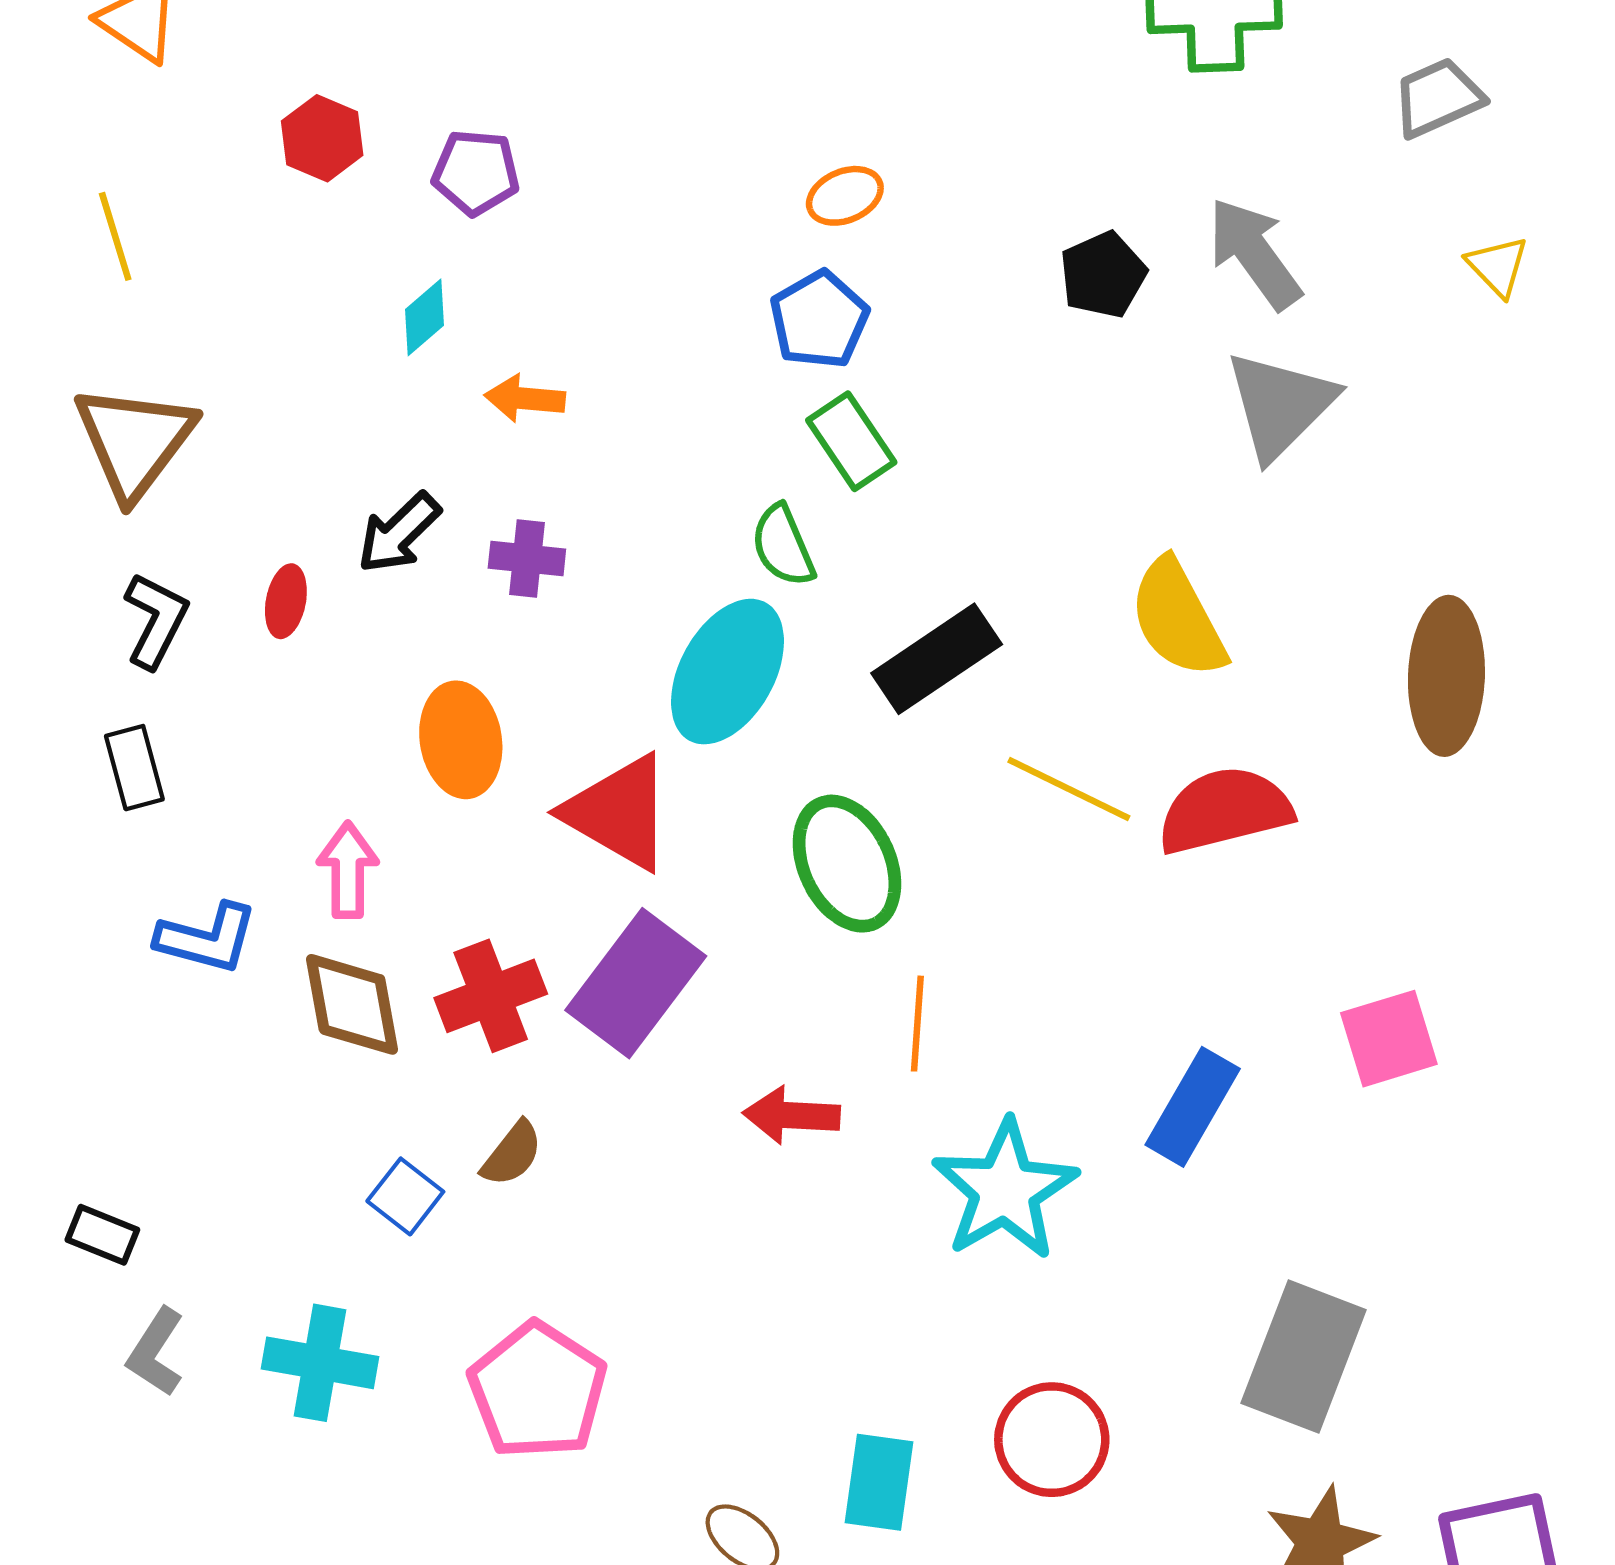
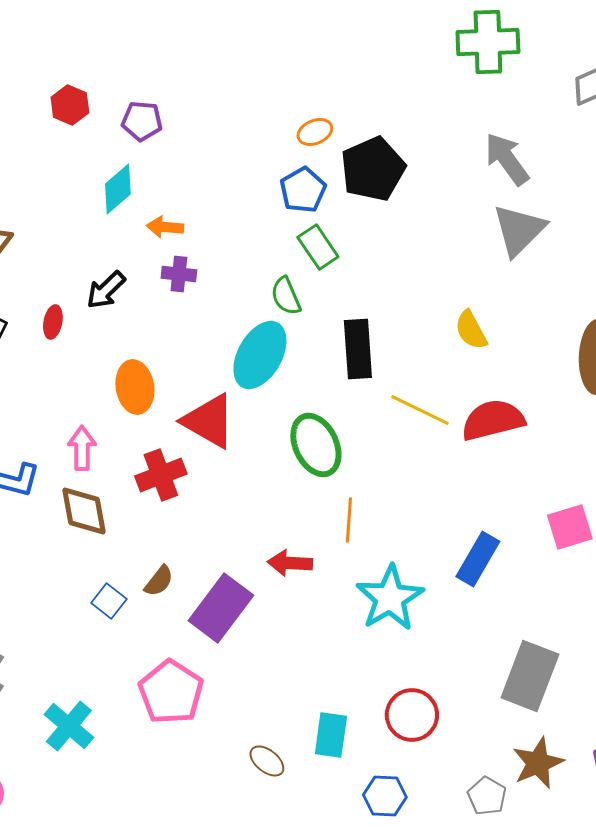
black pentagon: (1103, 275) -> (373, 169), moved, size x1.6
cyan diamond: (425, 317) -> (118, 189), size x1.4
purple cross: (527, 559) -> (179, 274), moved
yellow semicircle: (1178, 618) -> (471, 330), size x0.7
black rectangle: (937, 659) -> (358, 349), turned -60
purple rectangle: (636, 983) -> (221, 608), moved
red cross: (491, 996) -> (161, 475), moved
cyan cross: (320, 1363) -> (69, 726), moved, turned 30

